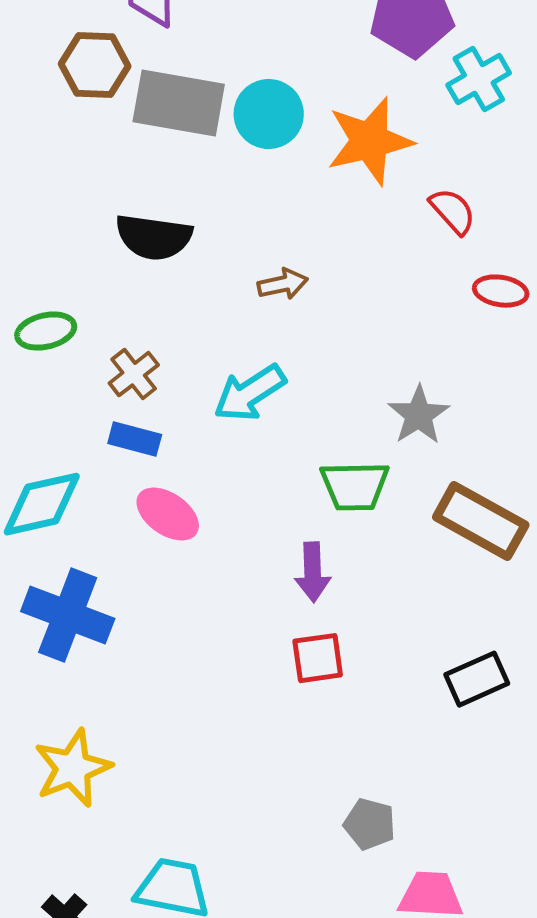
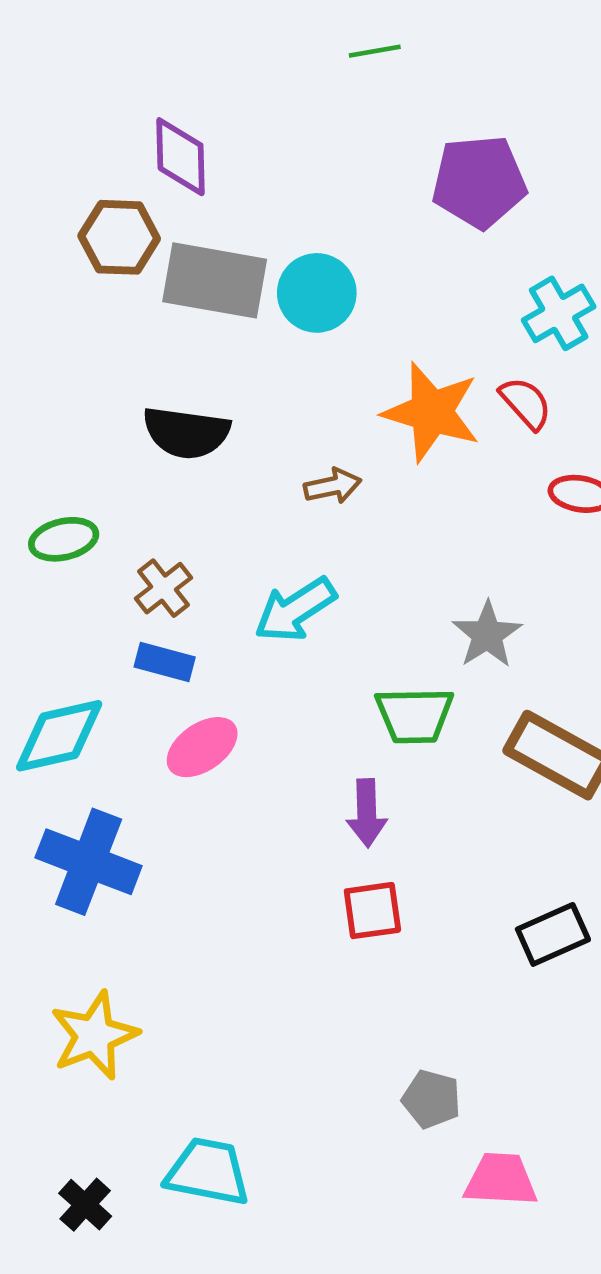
cyan cross: (479, 79) -> (559, 313), moved
orange star: (370, 141) -> (431, 412), moved, turned 30
pink ellipse: (168, 514) -> (202, 747), turned -70

